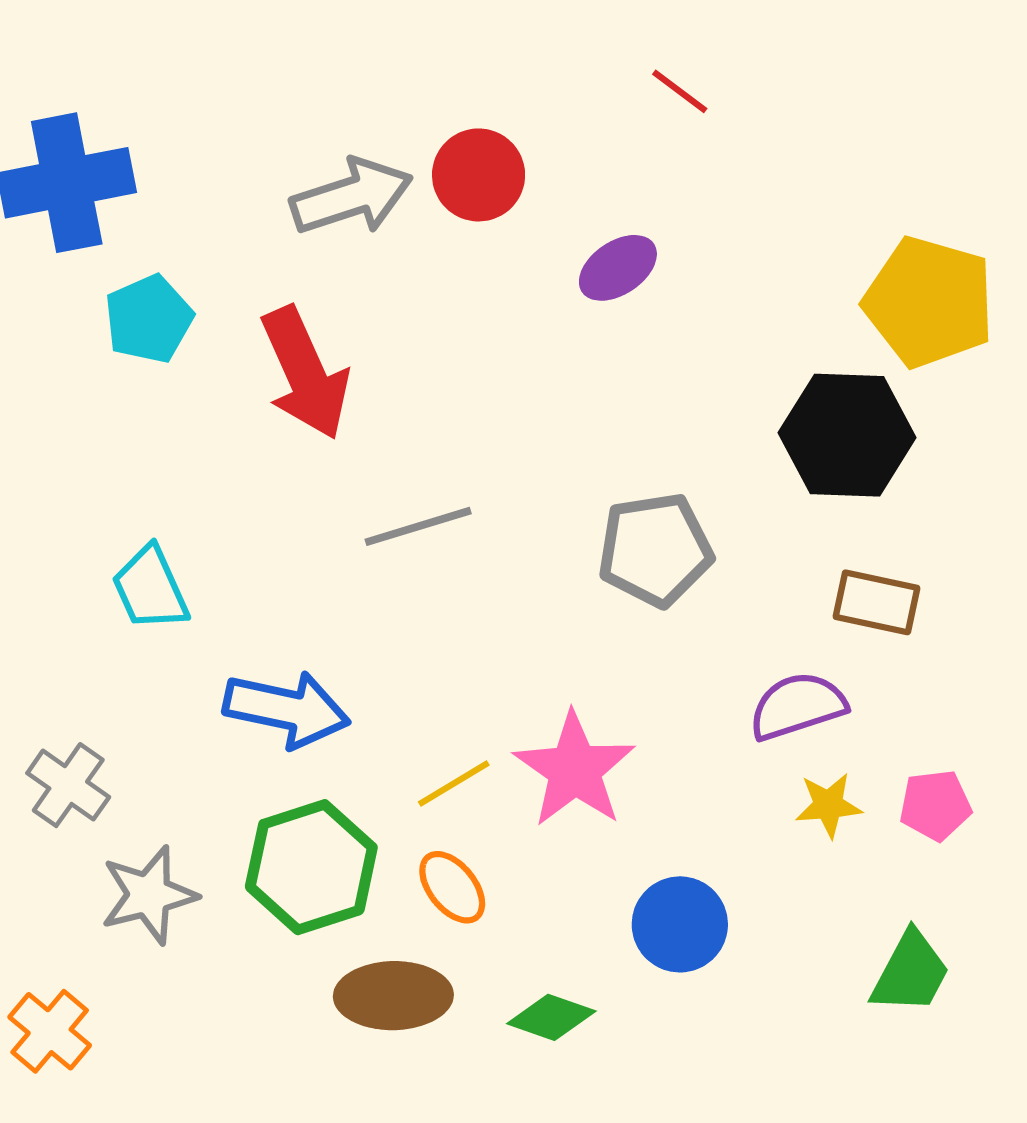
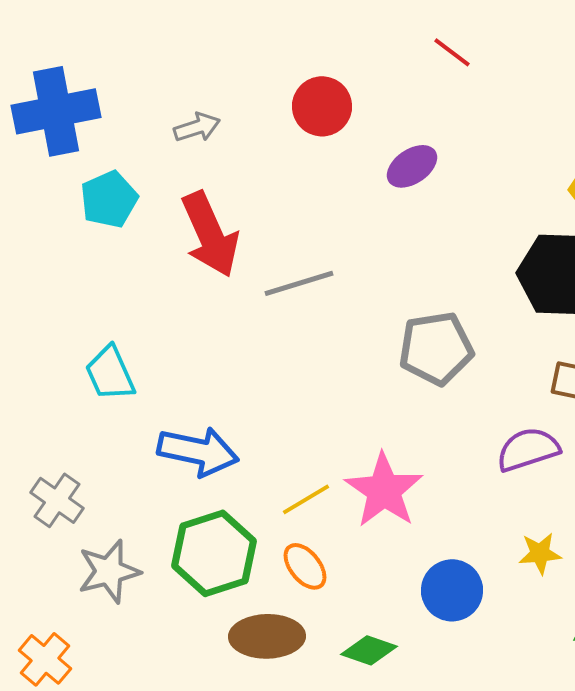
gray arrow: (352, 197) -> (197, 127), moved, size x0.6
gray line: (418, 526) -> (299, 283), moved
yellow star: (828, 805) -> (540, 553), moved

